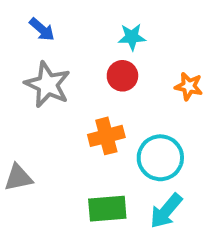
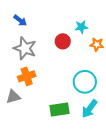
cyan star: (132, 37) -> (81, 27), moved
orange cross: (106, 136) -> (27, 76), moved

